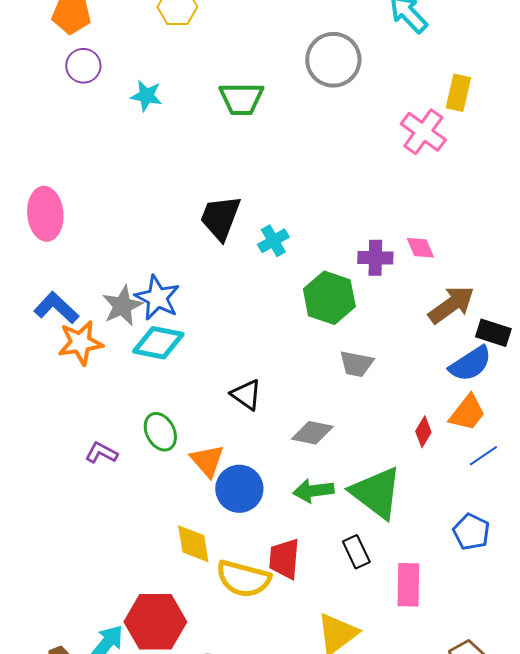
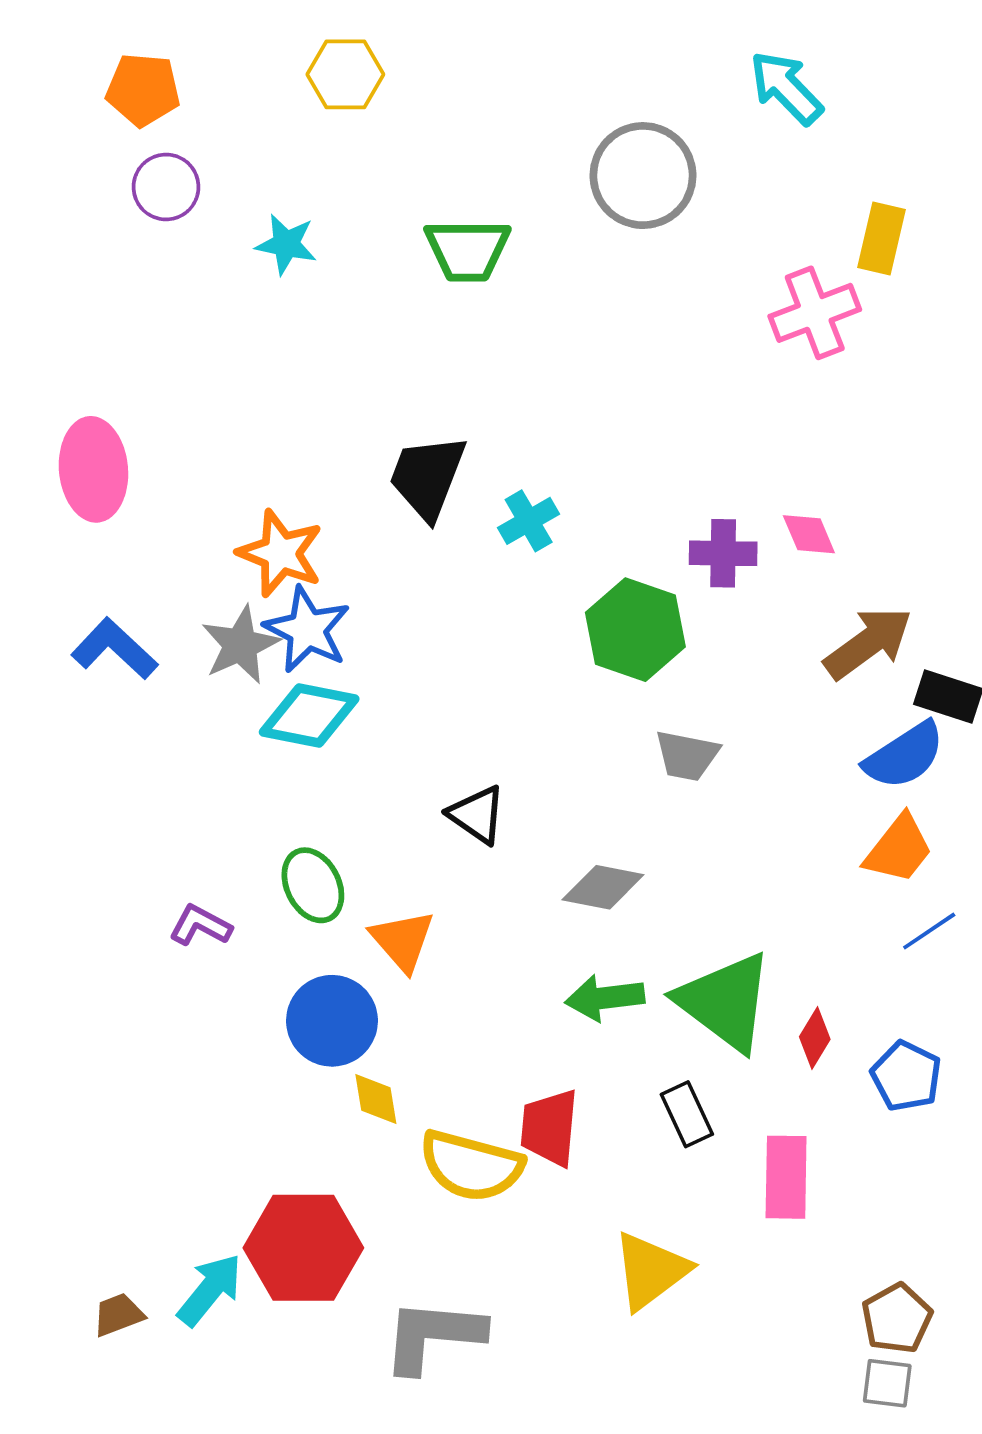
pink cross: (423, 132) -> (815, 313), turned 33
orange star: (80, 343) -> (280, 553), moved, turned 30
red diamond: (423, 432) -> (815, 1038), moved
blue circle: (239, 489) -> (332, 1021), moved
yellow diamond: (193, 544) -> (376, 1099), size x0.7

